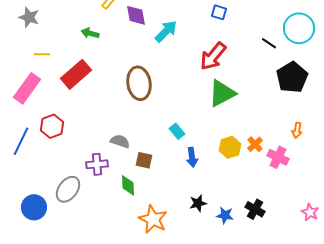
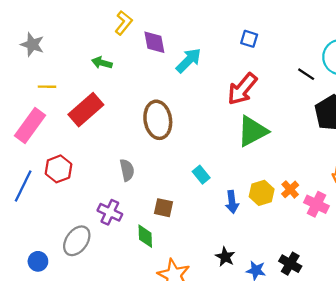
gray semicircle: (120, 141) -> (127, 170), moved, turned 60
blue arrow: (192, 157) -> (232, 202), moved
purple cross: (97, 164) -> (110, 212), turned 30
black star: (198, 203) -> (225, 257), turned -30
blue circle: (34, 207) -> (38, 261), size x0.7

